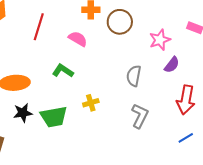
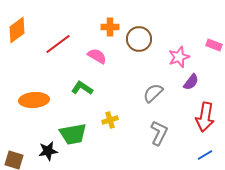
red line: (39, 27) -> (58, 44), turned 36
gray semicircle: (134, 76) -> (153, 93), turned 35
black star: (23, 113) -> (48, 151), moved

